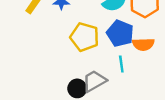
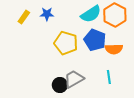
cyan line: (121, 64) -> (109, 77), moved

